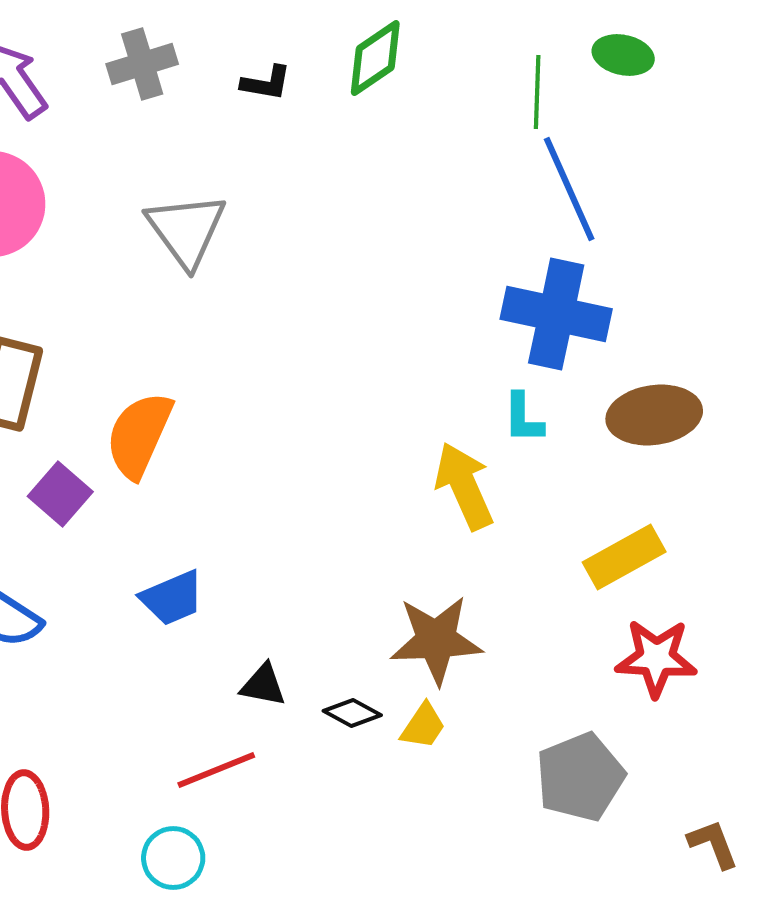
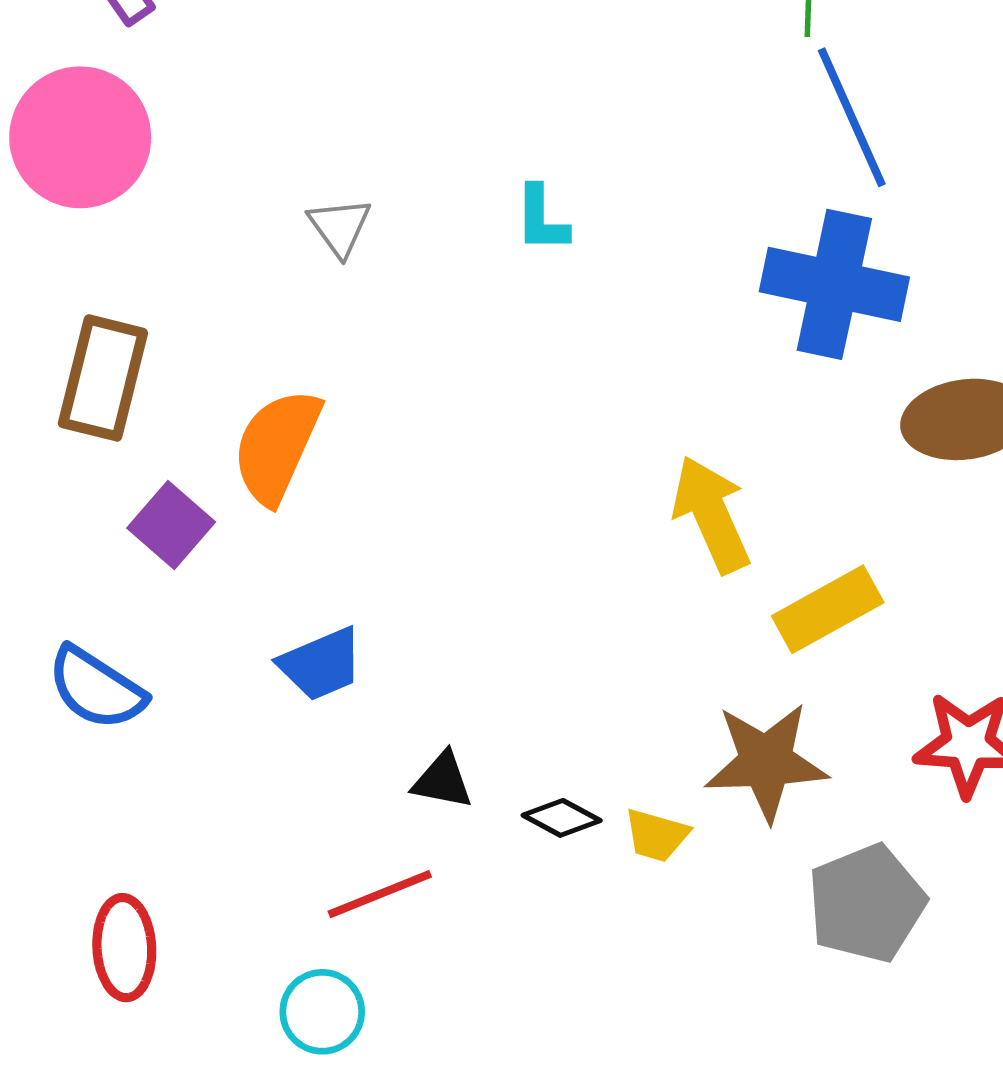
gray triangle: (186, 230) -> (340, 227), moved, size x0.6
cyan L-shape: (523, 418) -> (542, 219), moved
yellow rectangle: (624, 557) -> (828, 609), moved
brown star: (436, 640) -> (766, 762), moved
yellow trapezoid: (423, 726) -> (657, 835), turned 72

